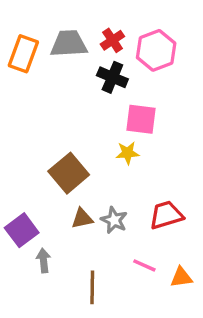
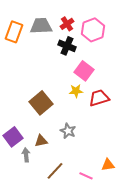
pink square: (141, 119) -> (84, 71), turned 30
red trapezoid: (166, 215) -> (99, 98), moved
brown triangle: (82, 218) -> (41, 141), moved
pink line: (144, 265) -> (86, 176), moved
brown line: (92, 287) -> (55, 171), turned 42

